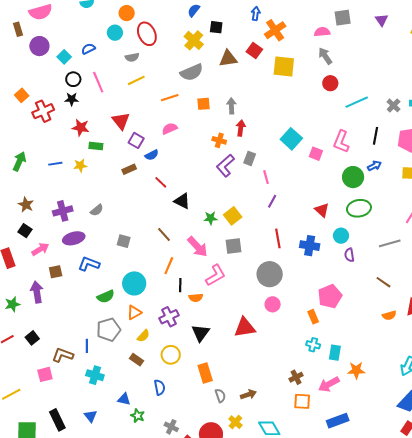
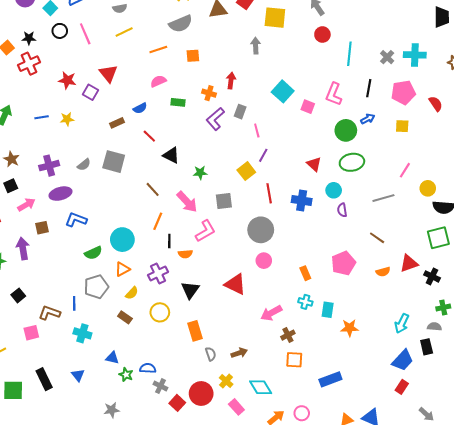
black star: (72, 99) -> (29, 38), moved
cyan line: (357, 102) -> (349, 54), turned -60
gray arrow: (231, 106) -> (256, 46), moved
purple square: (136, 140) -> (90, 92), moved
green rectangle: (96, 146) -> (178, 102), moved
yellow square: (233, 216) -> (246, 171), moved
black square: (25, 231) -> (11, 186), turned 32
gray square: (124, 241) -> (114, 162), moved, size x1.6
pink pentagon: (330, 296) -> (343, 263), moved
red triangle: (245, 327) -> (235, 284), turned 35
pink arrow: (329, 384) -> (271, 313), moved
blue semicircle: (160, 387) -> (148, 368), moved, turned -77

